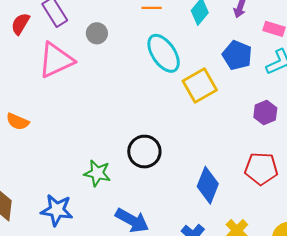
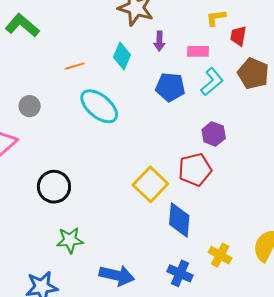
yellow square: (200, 86) -> (150, 184), moved
black circle: (144, 152) -> (54, 187), moved
red pentagon: (261, 169) -> (195, 170), moved

